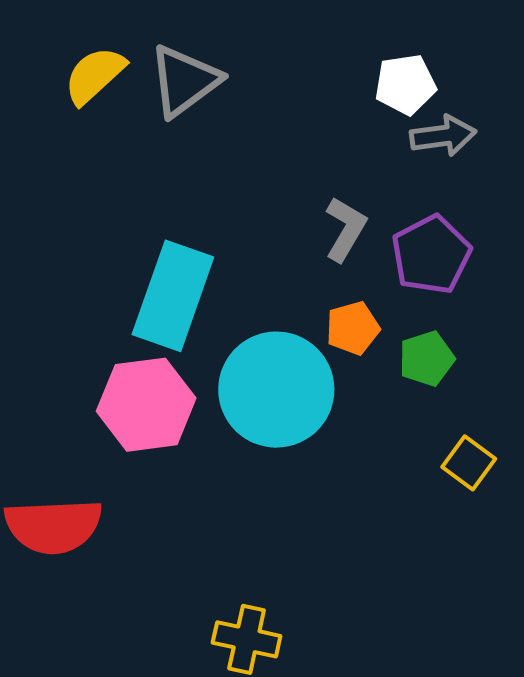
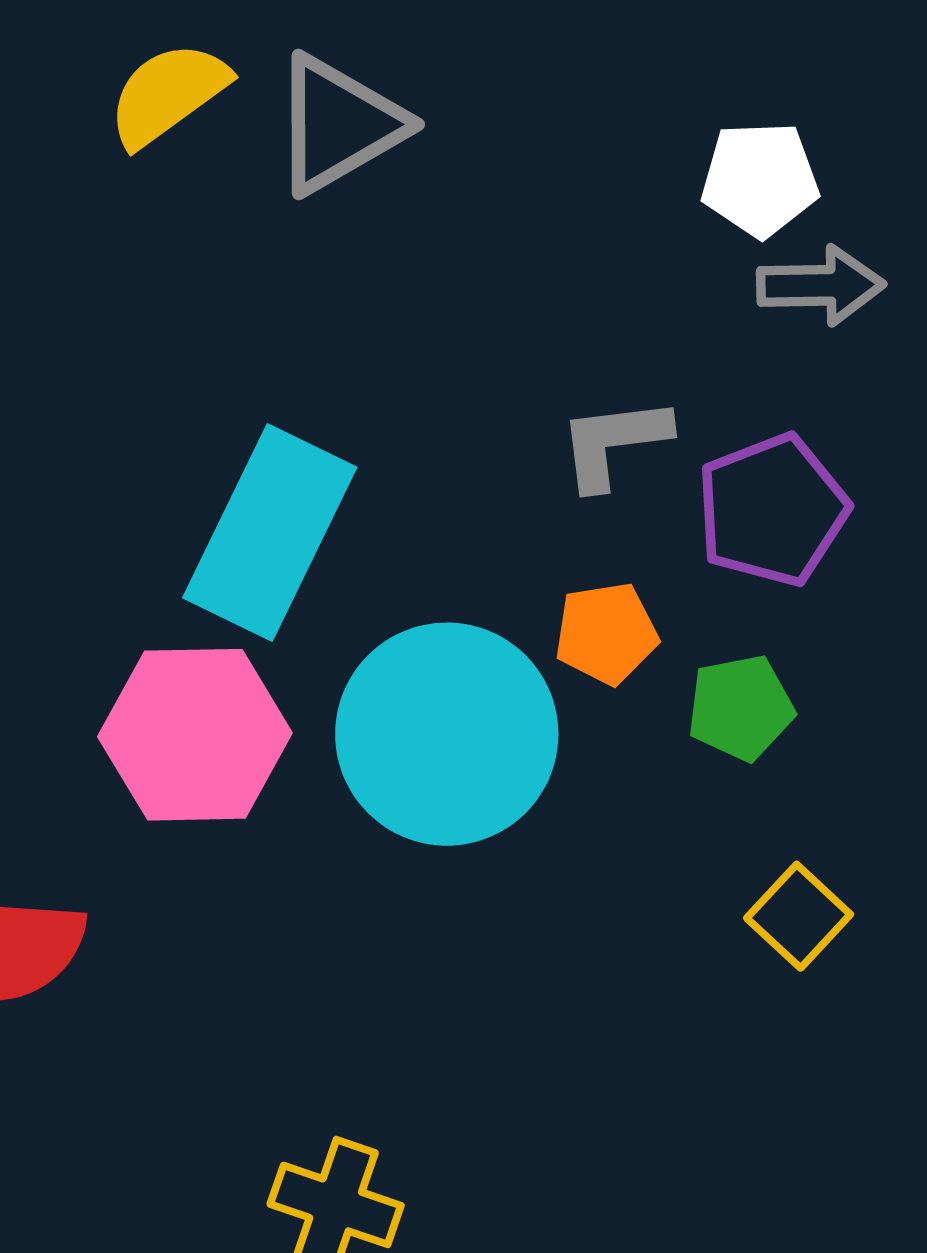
gray L-shape: (345, 229) -> (614, 442), turned -134

